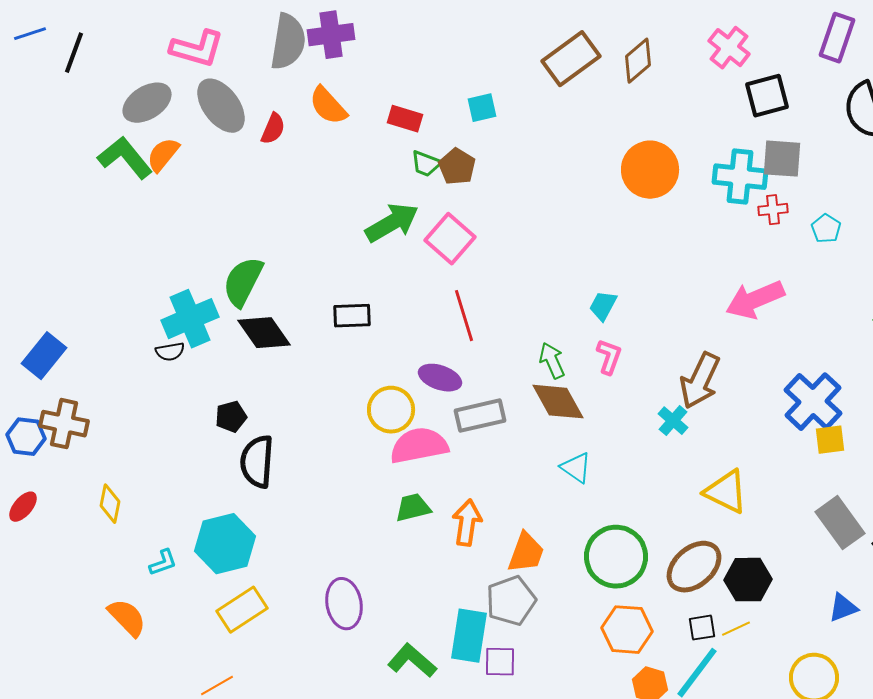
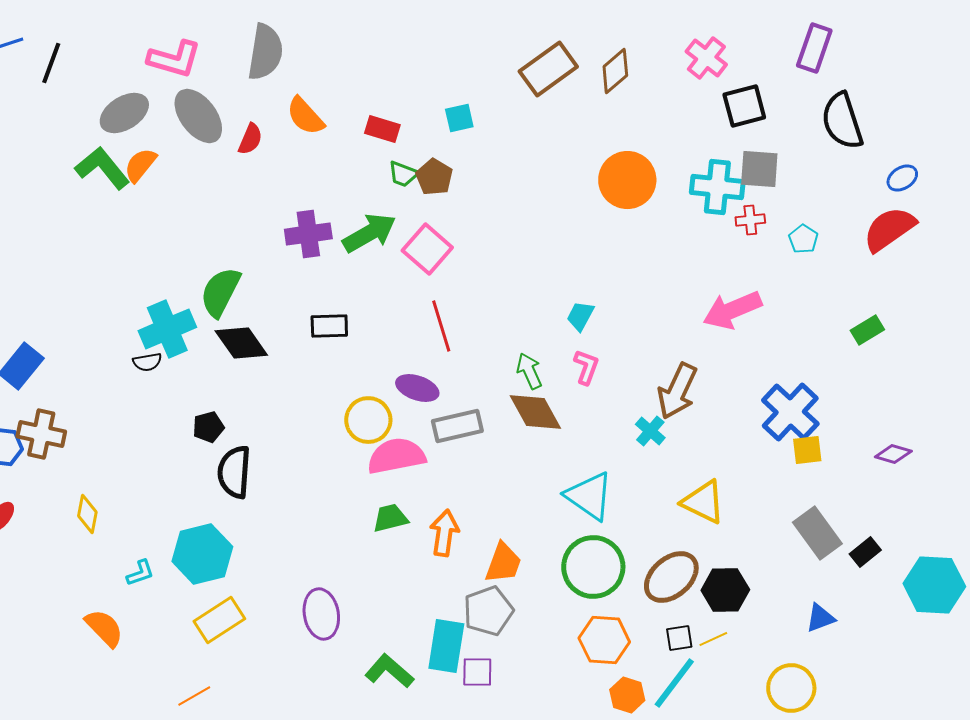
purple cross: (331, 35) -> (308, 234), moved
cyan triangle: (576, 468) -> (589, 496), moved, size x1.6

